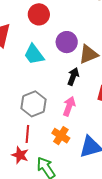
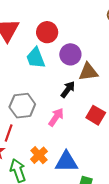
red circle: (39, 14) -> (47, 32), moved
orange cross: (61, 136) -> (39, 155), moved

